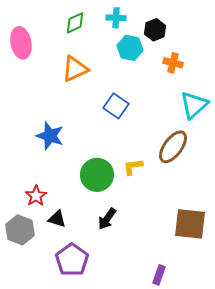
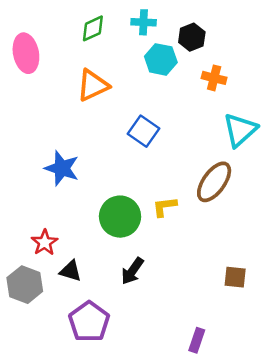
brown square: (190, 224) -> (235, 277), size x0.6

